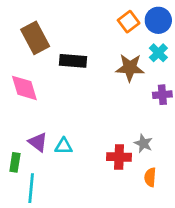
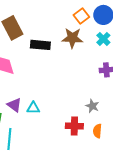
brown star: (130, 68) -> (72, 38), moved
red cross: (119, 157) -> (74, 126), moved

